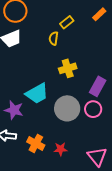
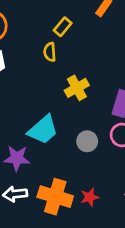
gray circle: (67, 108) -> (87, 141), size x0.6
orange cross: (36, 143) -> (55, 197), size x1.4

